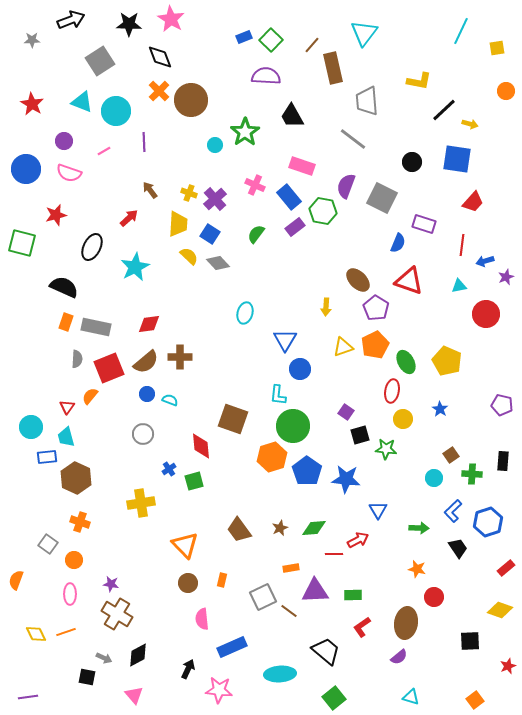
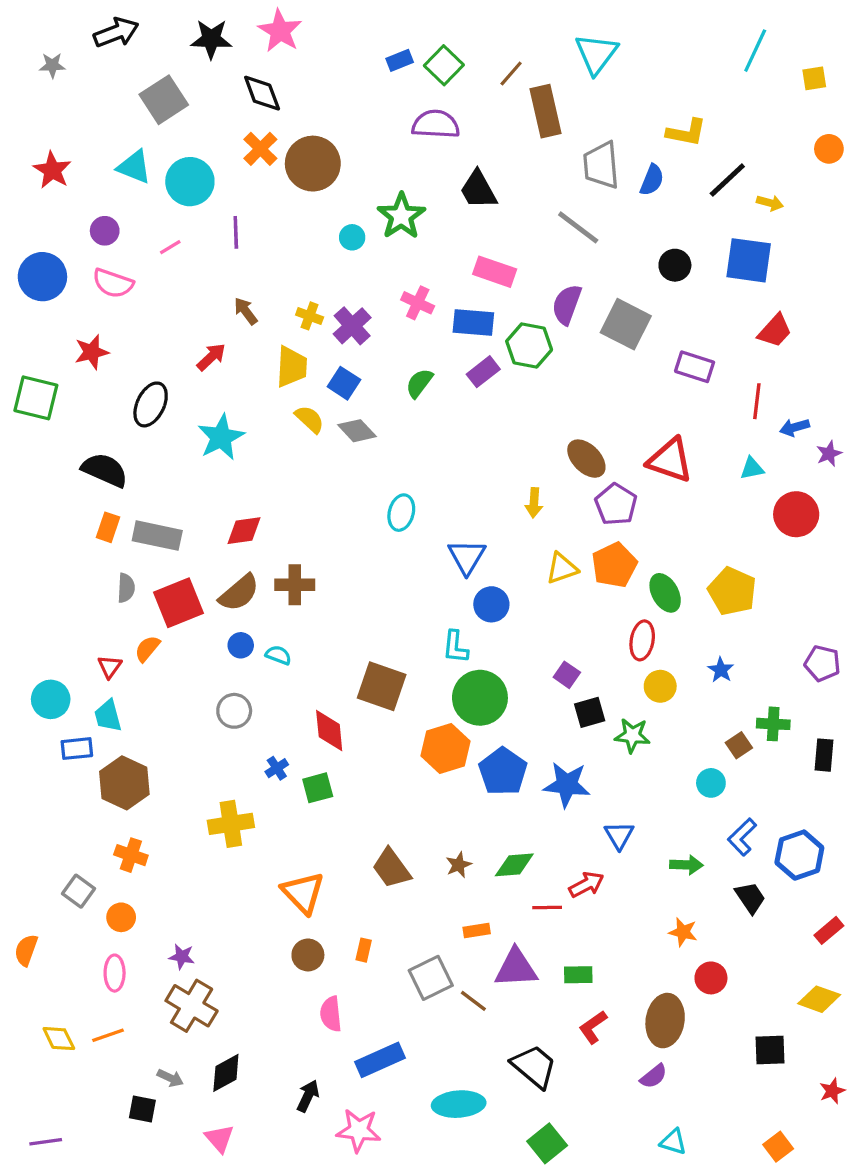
blue rectangle: (289, 197) -> (473, 323), turned -45
blue semicircle: (398, 243) -> (652, 180), moved
green cross: (472, 474) -> (773, 724), moved

